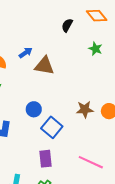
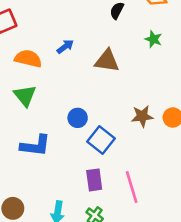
brown triangle: (44, 66) -> (107, 61), moved
pink line: (91, 162) -> (132, 187), moved, turned 50

